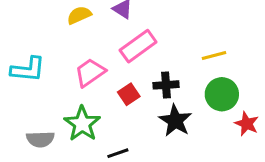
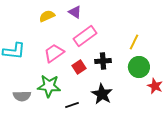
yellow line: (214, 55) -> (134, 42), turned -49
black star: (175, 121) -> (102, 94), moved
green star: (82, 124) -> (49, 86), turned -30

